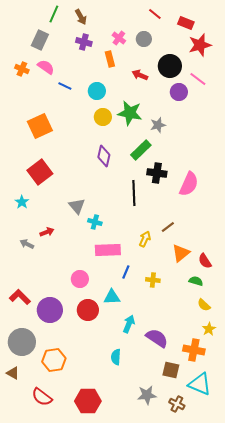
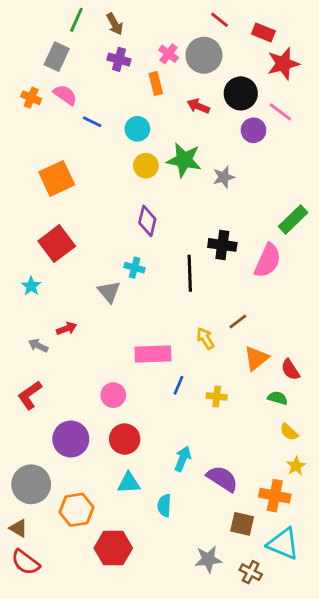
gray circle: (144, 39) -> (204, 55), size x1.6
green rectangle: (141, 150) -> (293, 219), moved
cyan cross: (95, 222) -> (135, 268), moved
yellow arrow: (145, 239) -> (205, 338), turned -56
red L-shape: (20, 297) -> (30, 395), moved, turned -80
cyan triangle: (112, 297) -> (129, 483), moved
red semicircle: (42, 397) -> (25, 562), moved
red hexagon: (88, 401) -> (113, 548), moved

